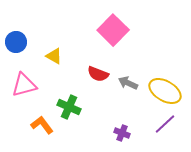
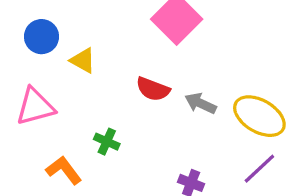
blue circle: (16, 42) -> (42, 37), moved
green cross: (69, 107) -> (107, 142), size x0.7

